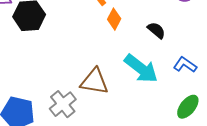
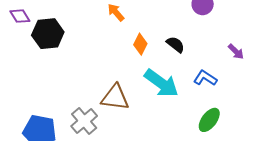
orange diamond: (114, 19) -> (140, 44), moved

